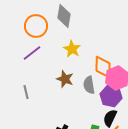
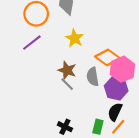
orange diamond: (103, 67) -> (108, 57), turned -55
gray line: (26, 92) -> (67, 84), moved, turned -32

